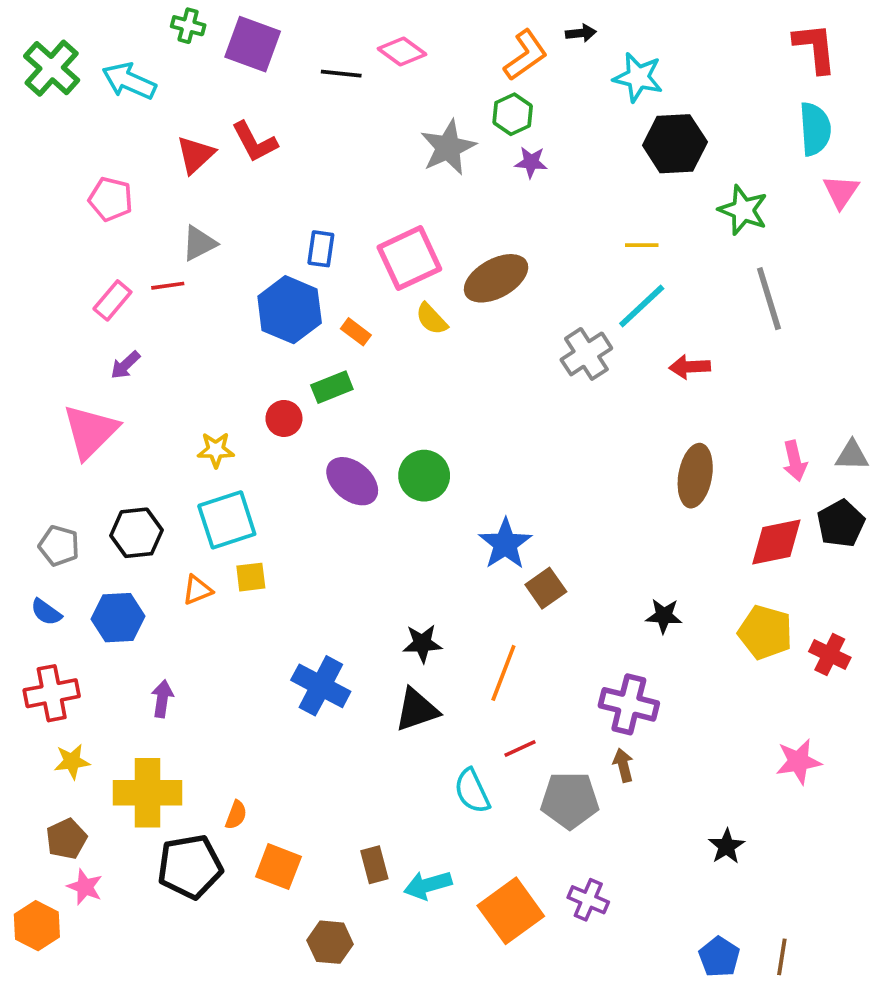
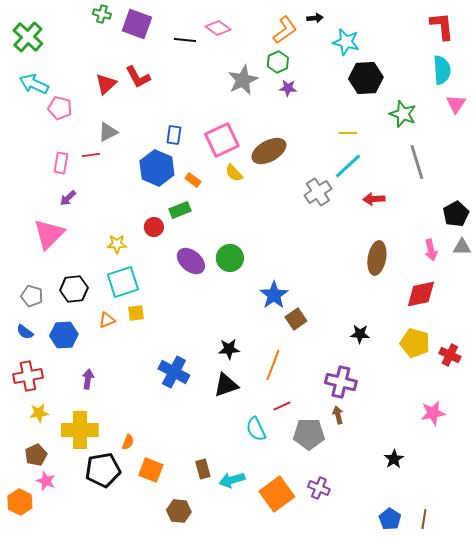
cyan arrow: (129, 81) -> (34, 84), moved
pink rectangle: (112, 300) -> (61, 163), turned -30
black pentagon: (841, 524) -> (456, 214), moved

